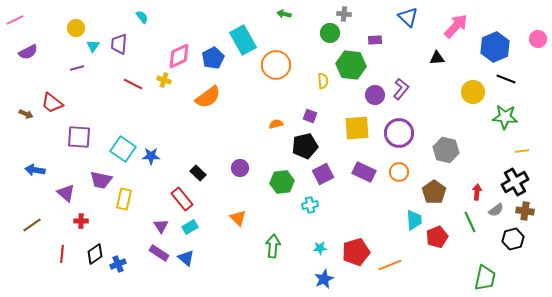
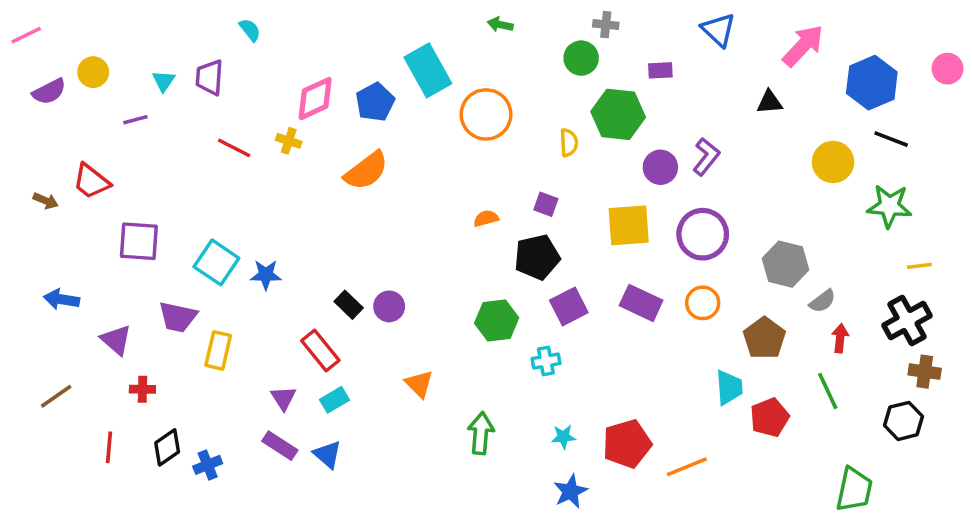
yellow circle: (76, 28) -> (93, 72), moved
purple circle: (240, 168) -> (389, 306), moved
gray semicircle: (496, 210) -> (822, 301), moved

